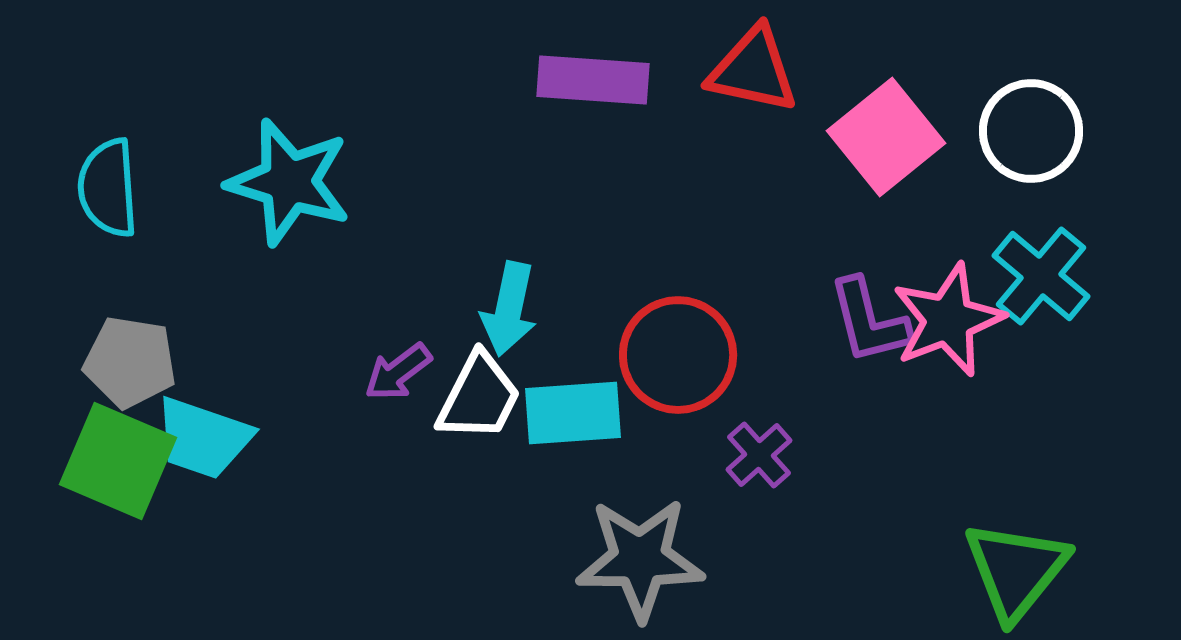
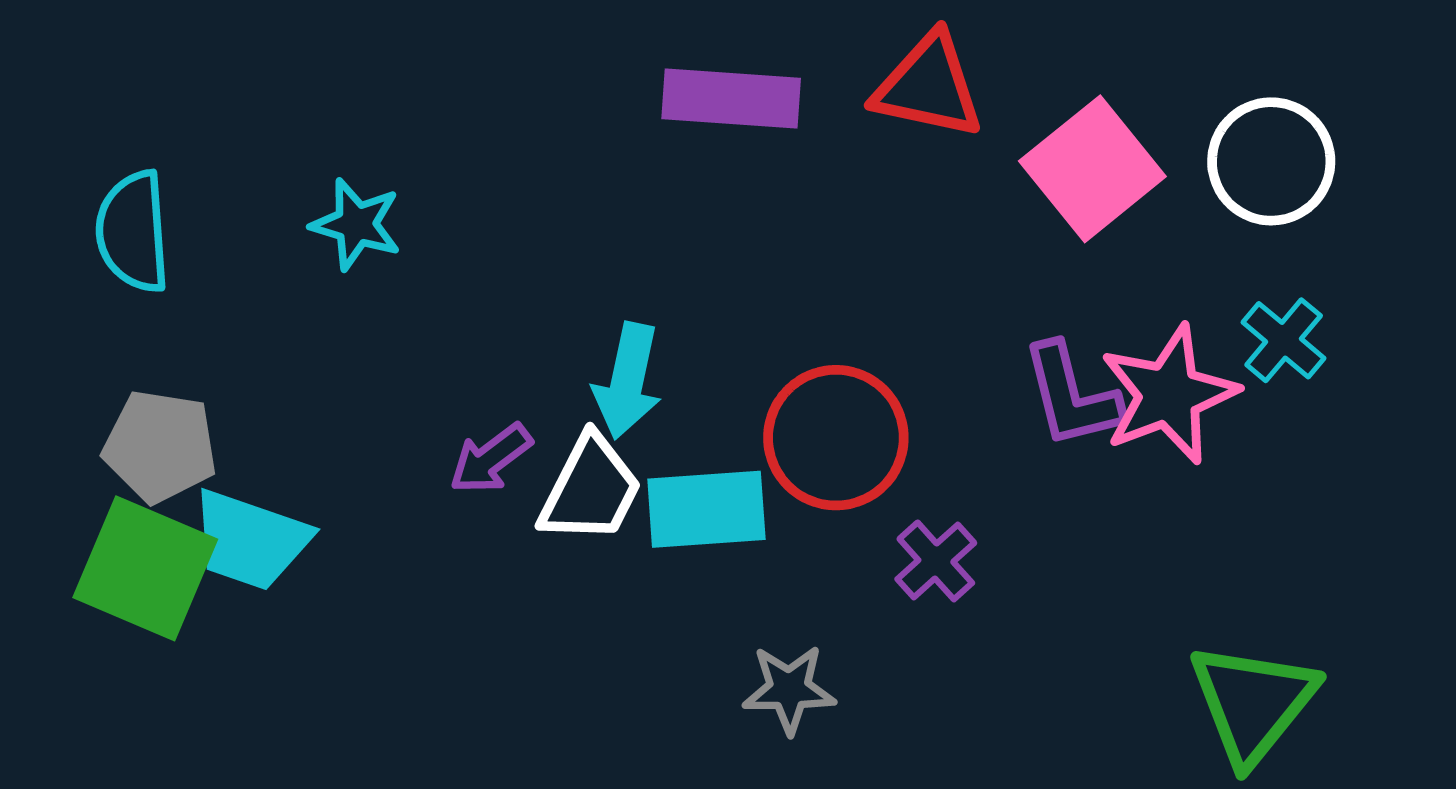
cyan star: (289, 182) -> (356, 224), size x0.6
cyan cross: (1041, 276) -> (1284, 340), size x0.7
gray star: (640, 559) -> (789, 689), size x0.6

